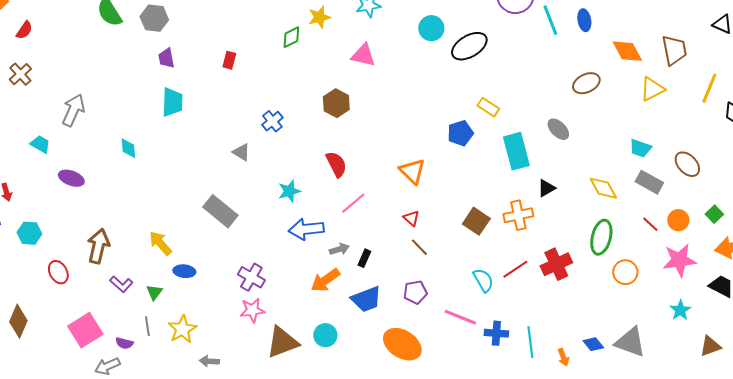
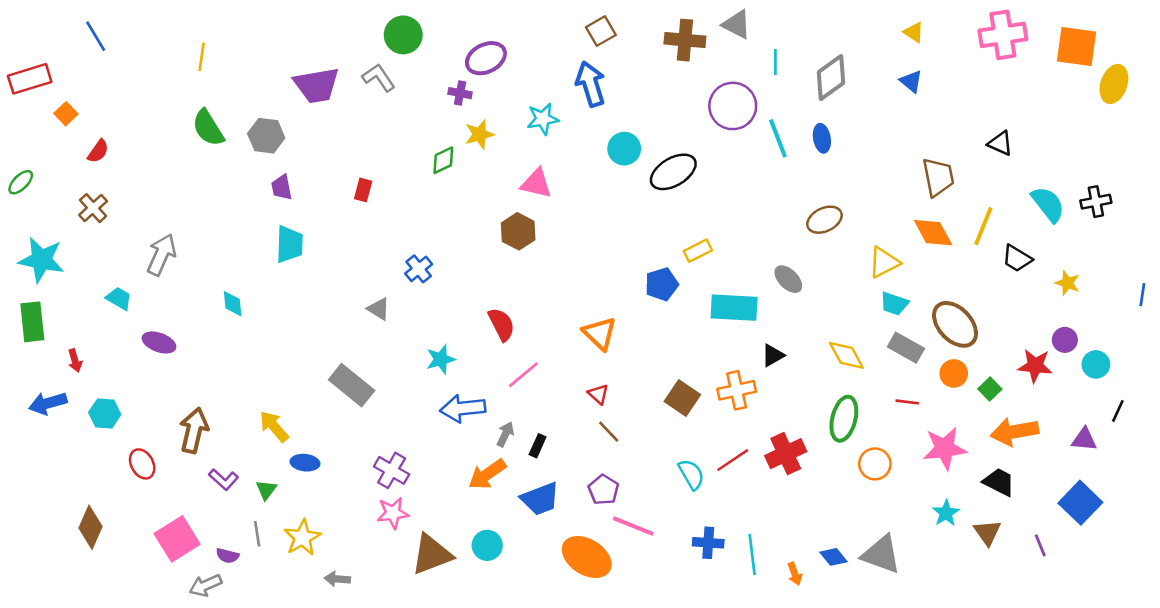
orange diamond: (627, 51) -> (933, 233), moved
yellow triangle: (652, 89) -> (884, 262), moved
brown hexagon: (336, 103) -> (518, 231), moved
yellow rectangle: (488, 107) -> (698, 251), turned -60
cyan rectangle: (516, 151) -> (734, 308), turned -72
brown ellipse: (687, 164) -> (955, 324), size x1.4
orange circle: (678, 220) -> (954, 373), moved
red line: (650, 224) -> (907, 402), turned -36
gray arrow: (339, 249) -> (505, 434), turned -48
purple pentagon: (415, 292) -> (604, 490), turned -30
pink line: (460, 317) -> (633, 526), moved
brown triangle: (710, 346) -> (987, 532), moved, turned -45

